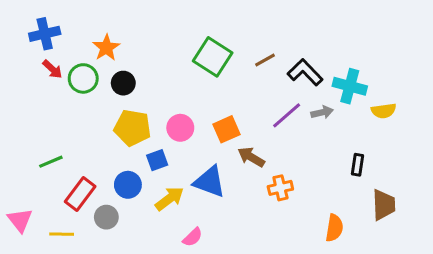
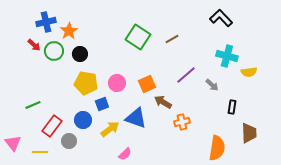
blue cross: (45, 34) -> (46, 22), moved
black L-shape: (305, 72) -> (221, 18), moved
gray arrow: (322, 112) -> (212, 85), moved, turned 56
orange semicircle: (334, 228) -> (217, 148), size x1.4

